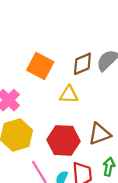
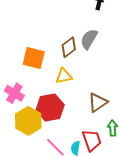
red hexagon: (64, 140) -> (50, 108), moved

